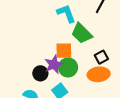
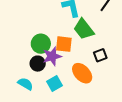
green circle: (68, 67) -> (41, 44), moved
orange ellipse: (99, 74) -> (82, 73), moved, turned 45

